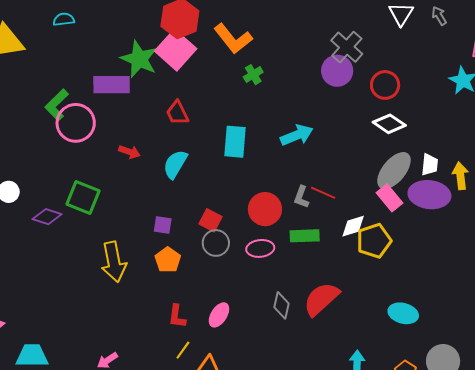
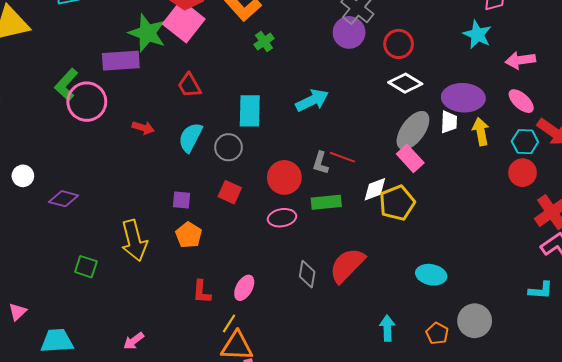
purple ellipse: (429, 195) -> (463, 98), moved
green square: (83, 198) -> (86, 267), moved, size x0.7
gray circle: (216, 243) -> (228, 147), moved
yellow line: (183, 350) -> (229, 323), moved

